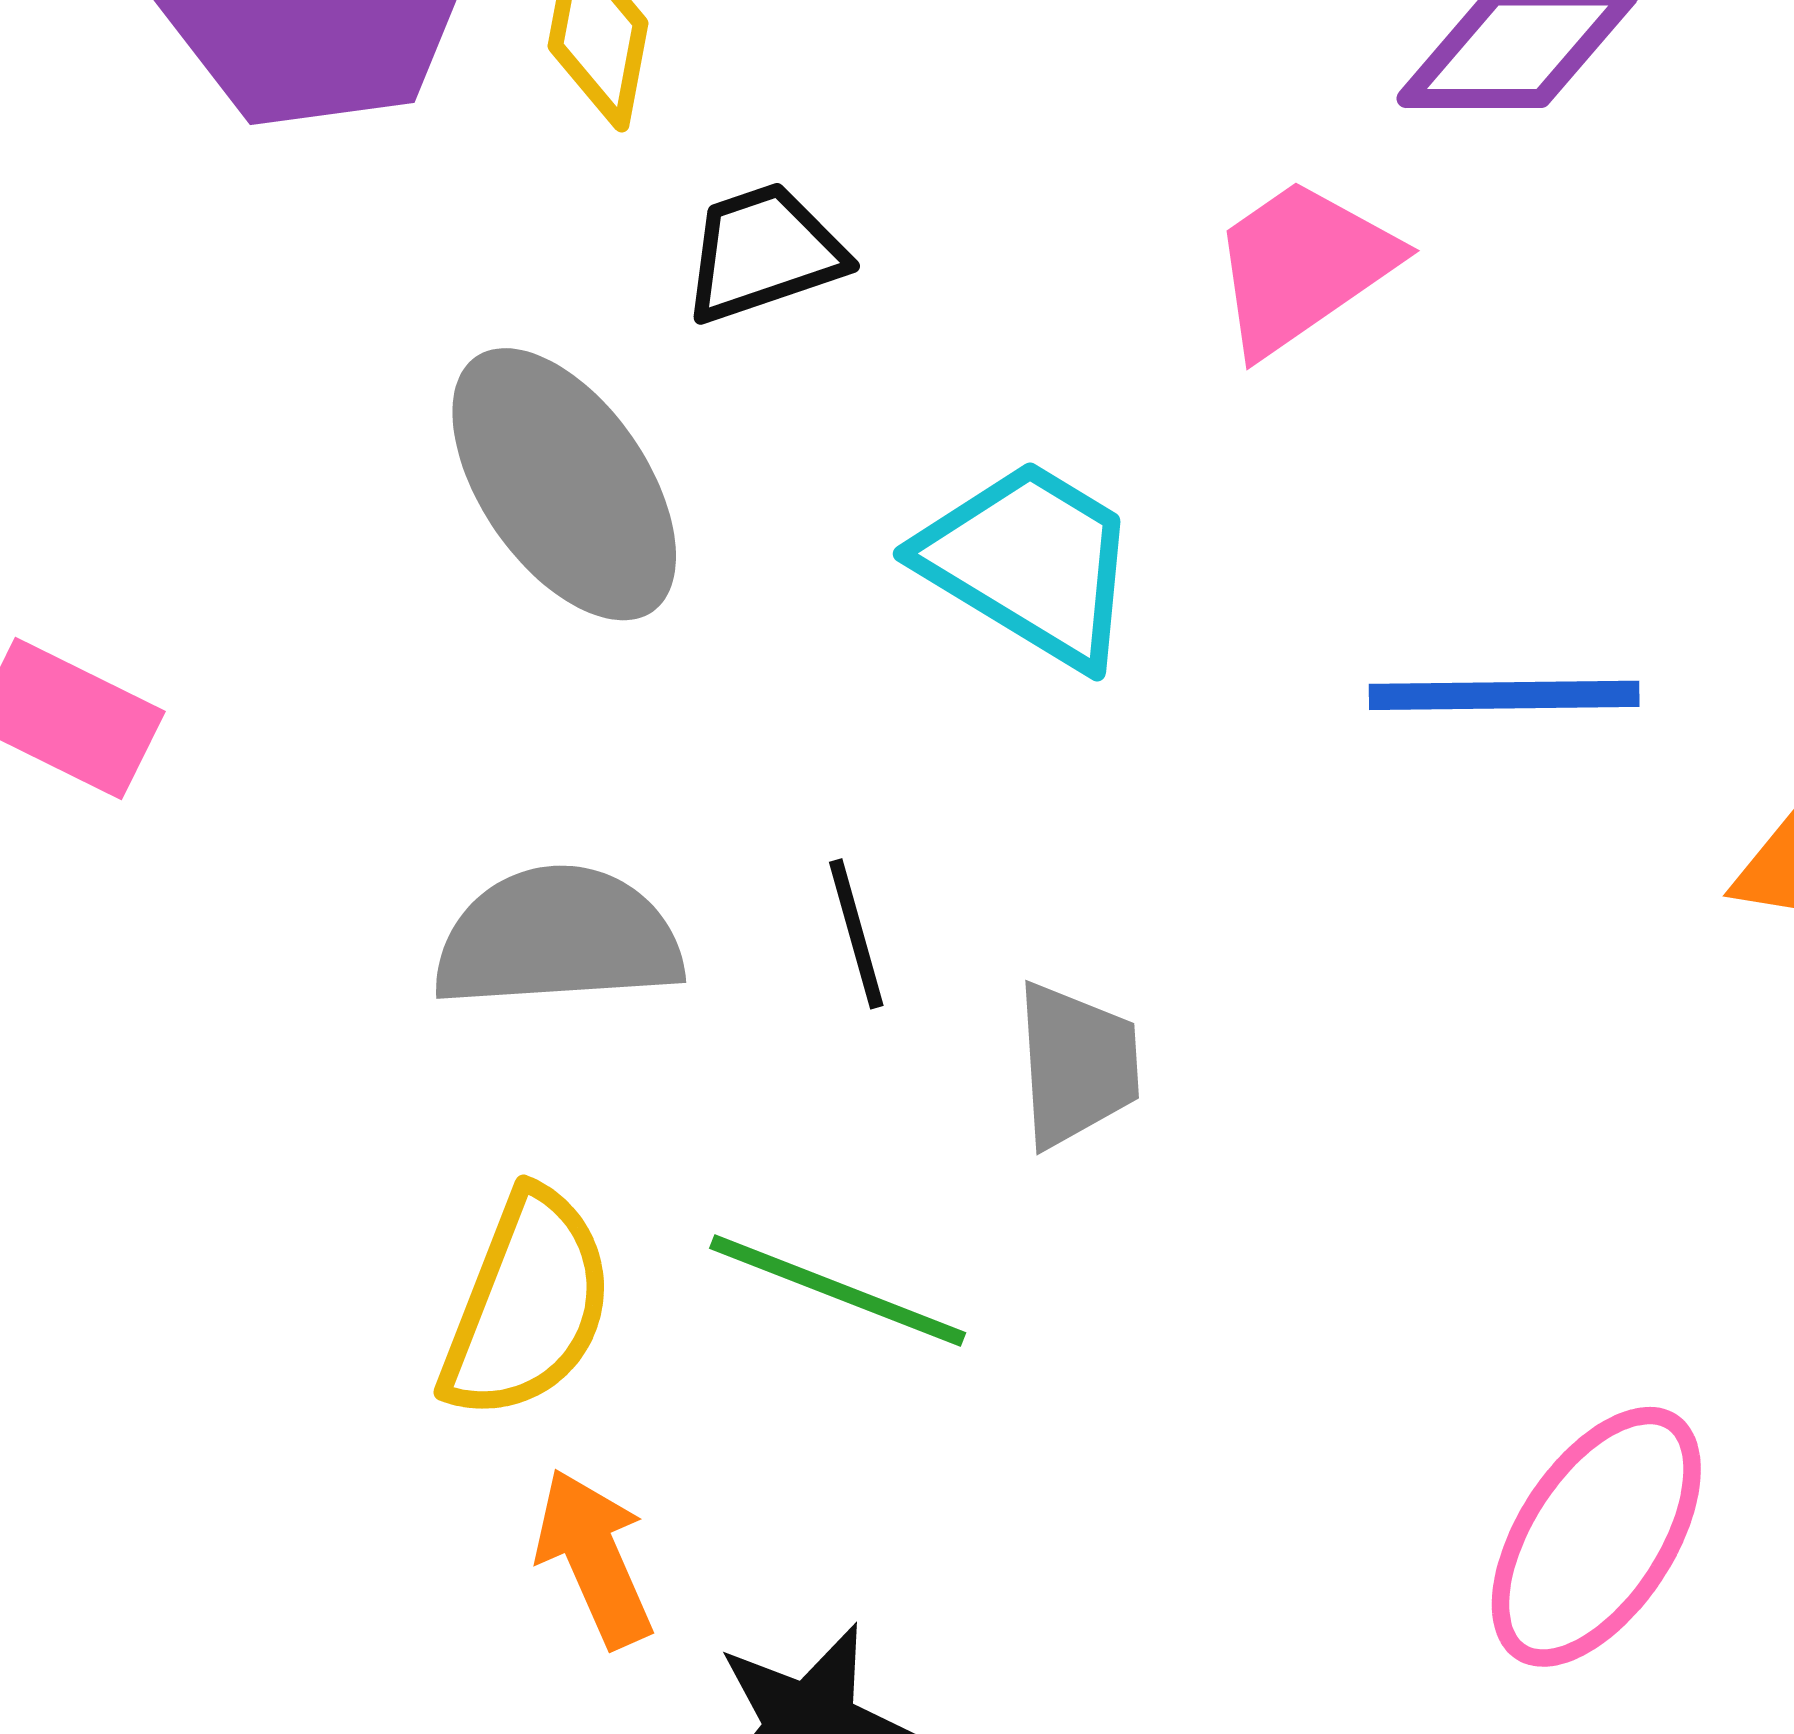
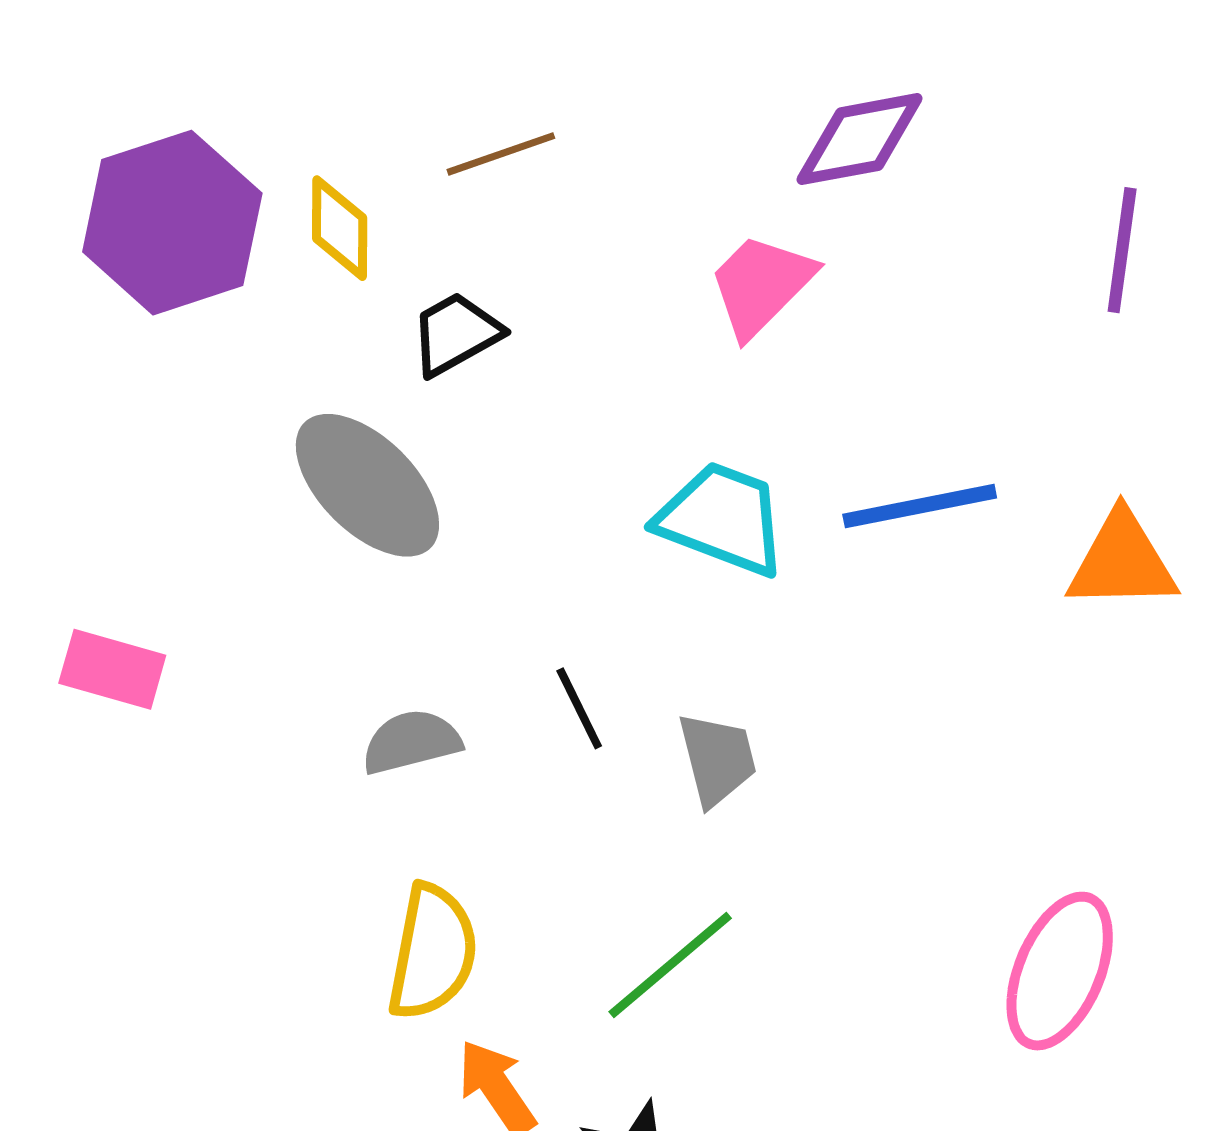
cyan trapezoid: (1030, 563) -> (722, 519), moved
gray semicircle: (558, 938) -> (411, 742), size x0.7
green line: (838, 1290) -> (670, 965), moved, turned -51

